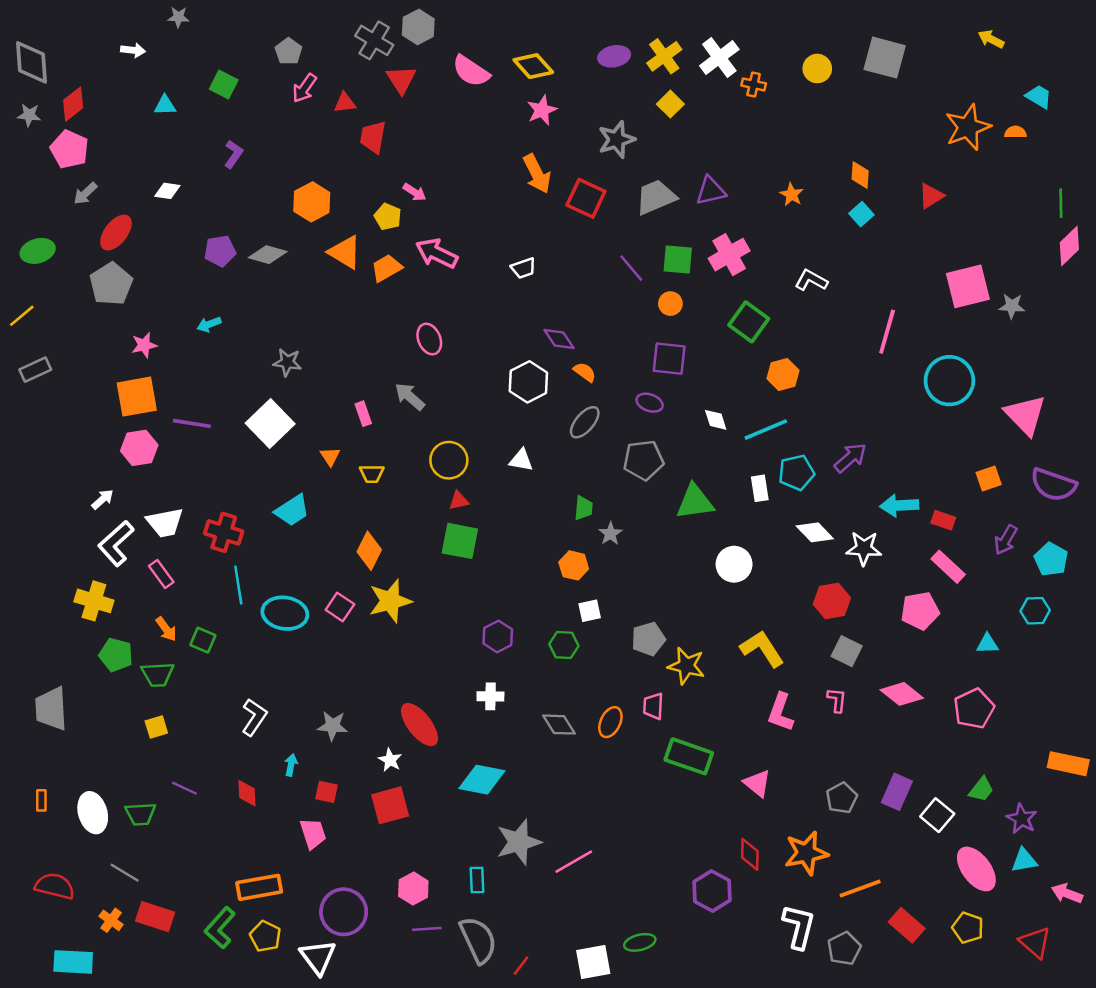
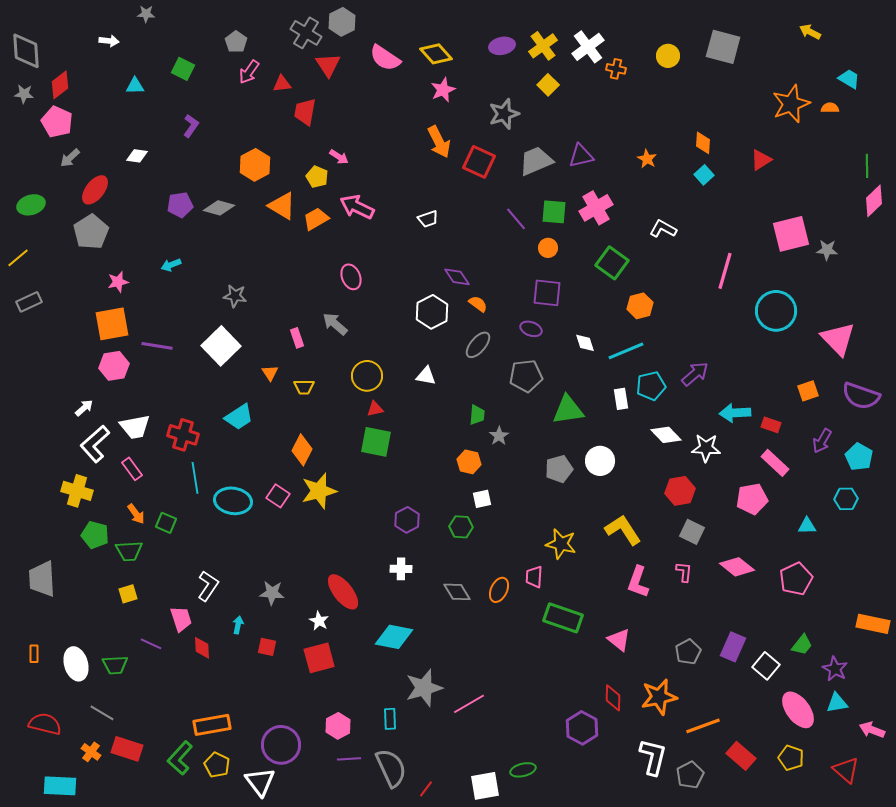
gray pentagon: (648, 639) -> (559, 469), moved
pink trapezoid: (313, 833) -> (181, 619), moved

